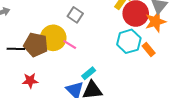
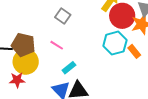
yellow circle: (53, 38) -> (26, 62), moved
cyan rectangle: (89, 73) -> (69, 68), moved

